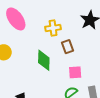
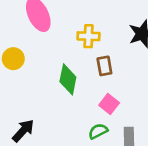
pink square: (75, 72) -> (109, 104), turned 32

